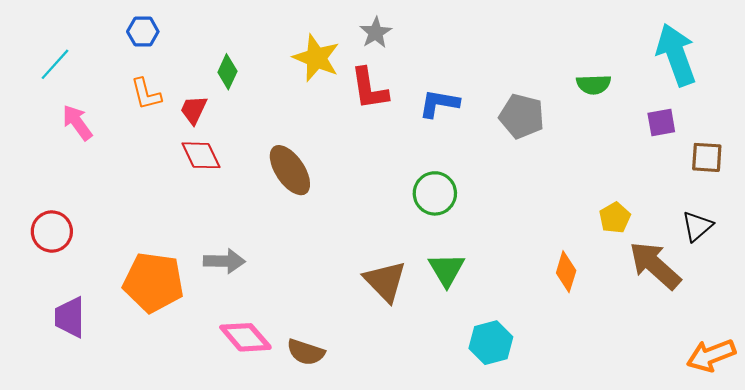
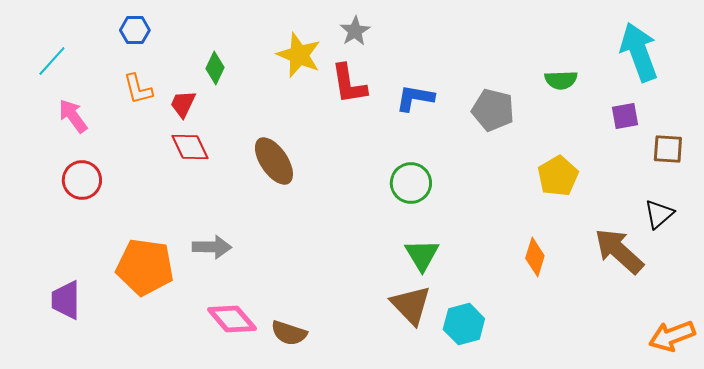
yellow pentagon: (615, 218) -> (558, 176), moved, size x1.4
red circle: (52, 232) -> (82, 180), moved
brown triangle: (385, 281) -> (411, 305), moved

